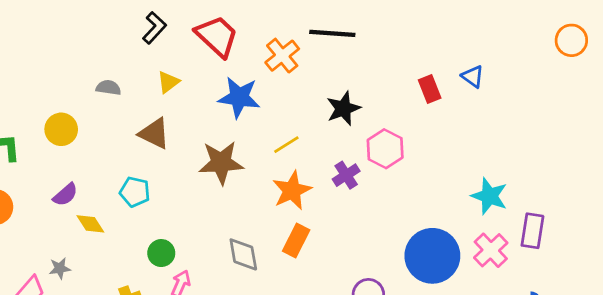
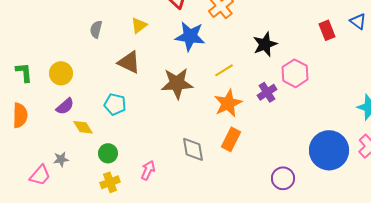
gray semicircle: (108, 88) -> (96, 29), turned -84
yellow circle: (61, 129) -> (61, 73), moved
green circle: (161, 253) -> (108, 153), moved

